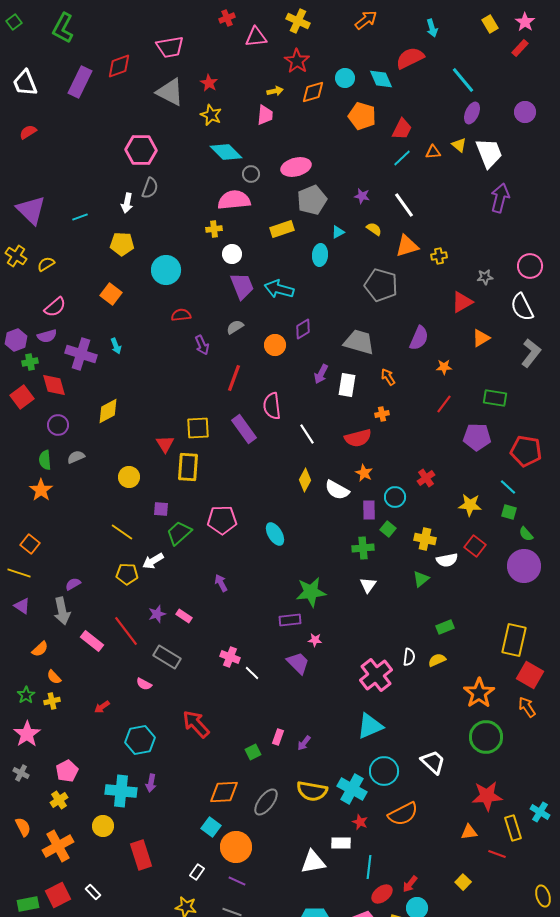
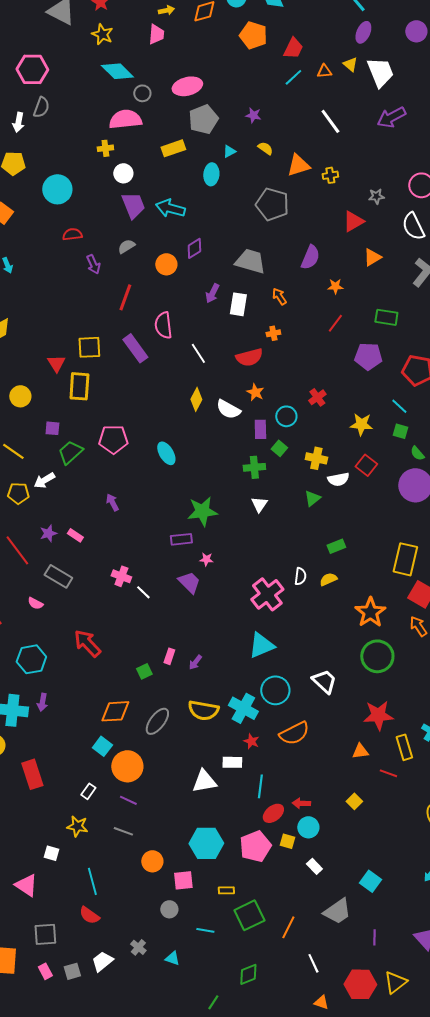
purple arrow: (500, 198) -> (391, 117), turned -132
white line: (404, 205) -> (330, 121), moved
red arrow: (410, 884) -> (301, 803), turned 54

